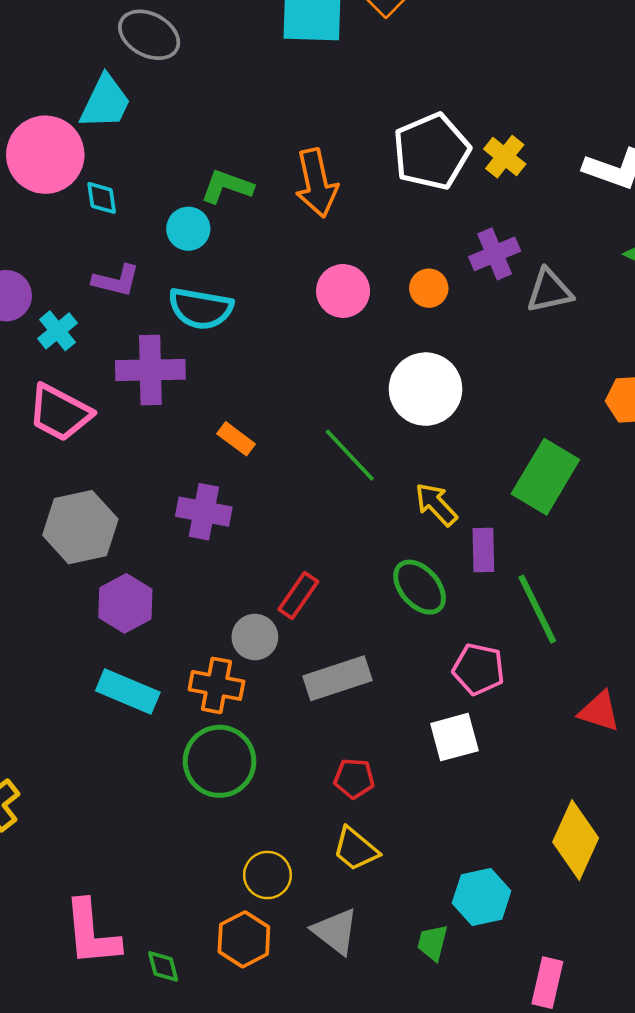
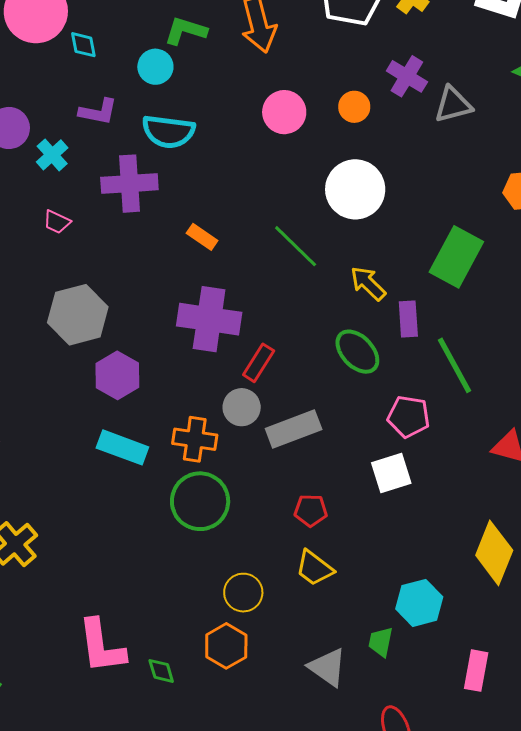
purple cross: (495, 254) -> (407, 76), turned -33
pink trapezoid: (60, 413) -> (57, 222), size x0.5
purple cross: (204, 512) -> (209, 319), moved, size x1.4
gray circle: (255, 637) -> (242, 407), moved
gray triangle: (335, 931) -> (328, 667), moved

